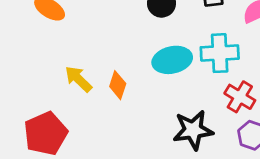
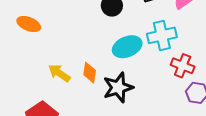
black star: (193, 130) -> (118, 88), moved

